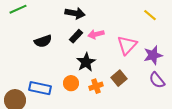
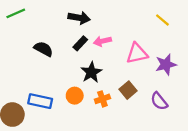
black semicircle: (43, 41) -> (44, 49), turned -132
pink triangle: (127, 45) -> (137, 53), turned 35
purple semicircle: (157, 80) -> (159, 101), moved

